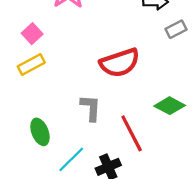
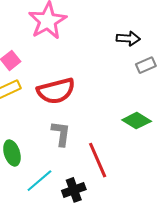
red semicircle: (120, 63) -> (56, 91), moved
green diamond: (170, 106) -> (137, 121), moved

